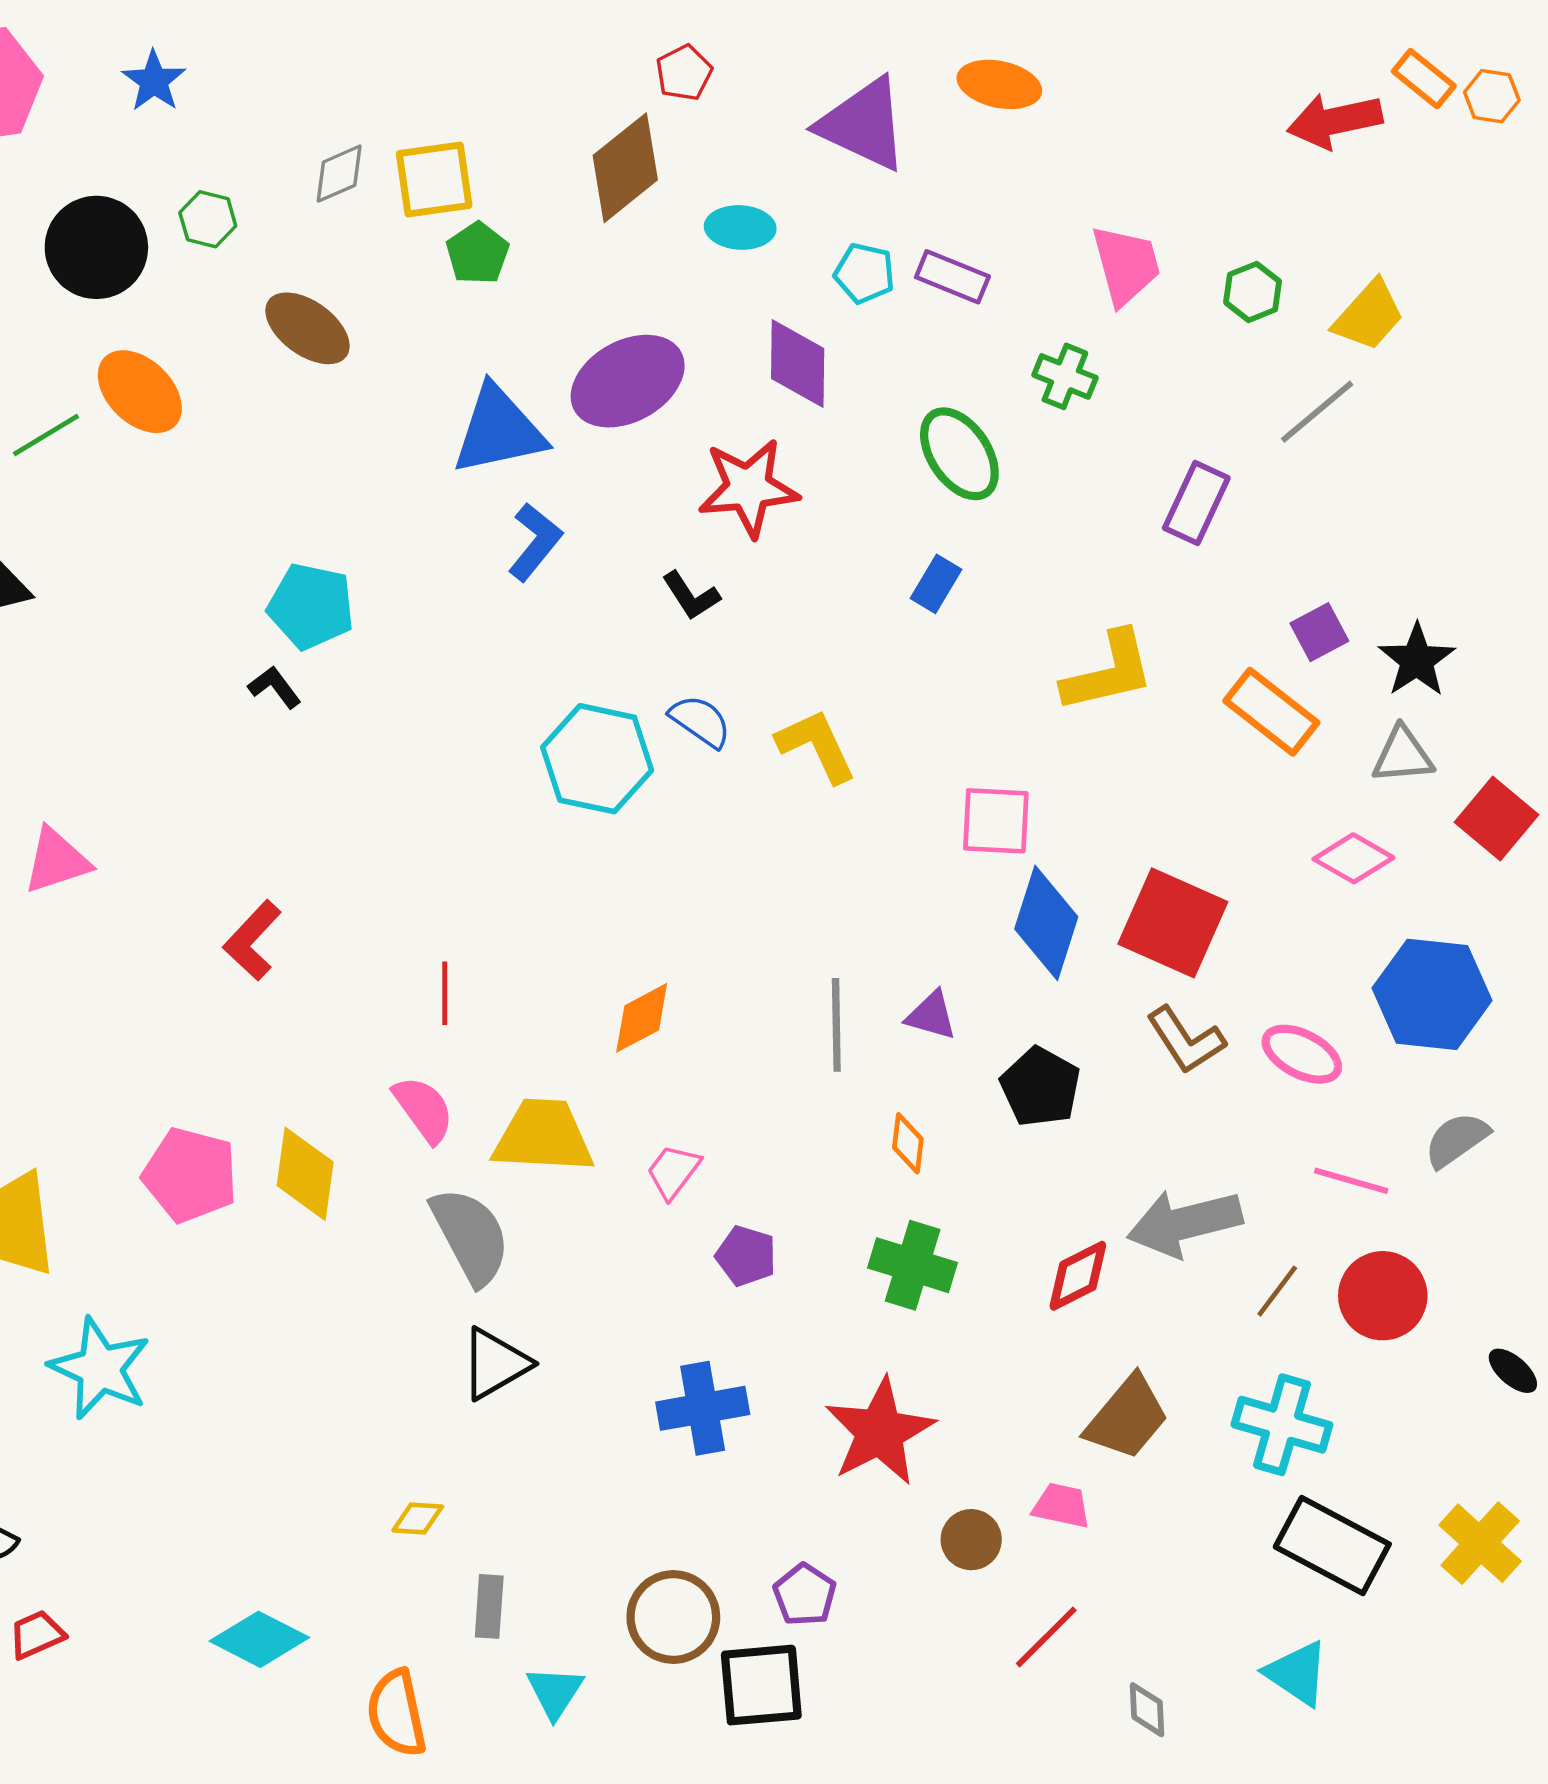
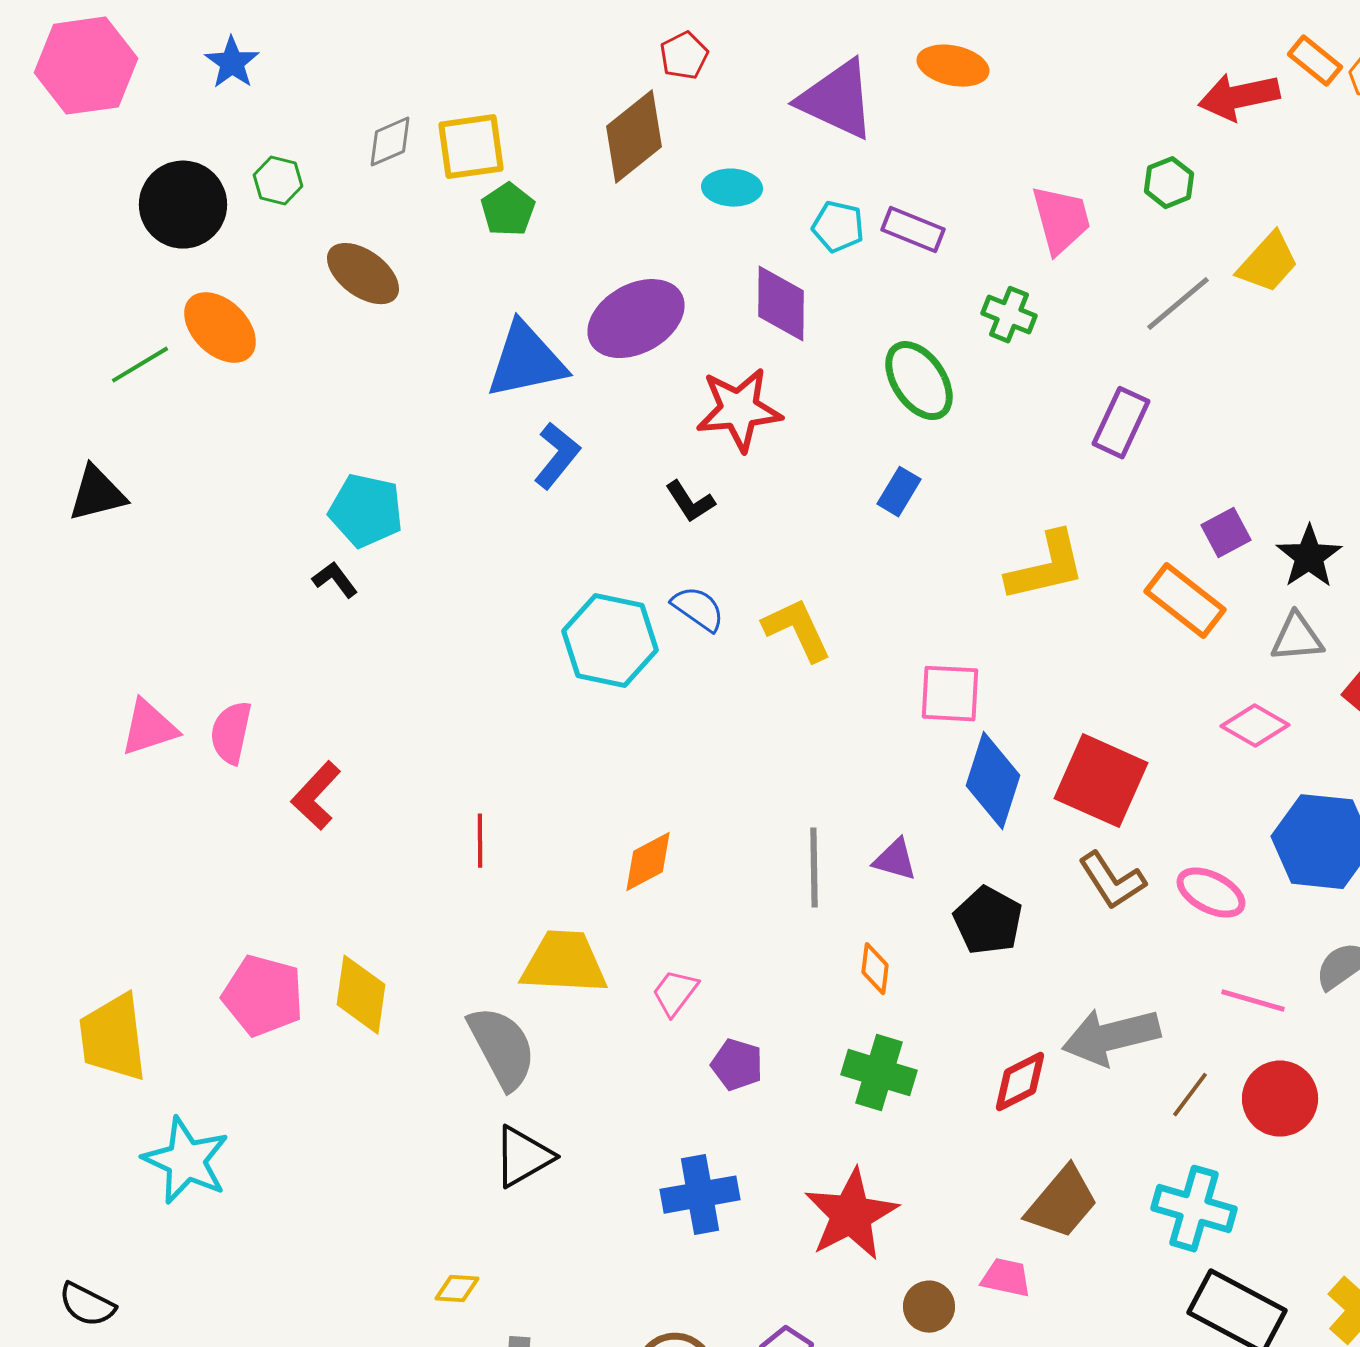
green hexagon: (1253, 292) -> (1169, 183), moved
gray line: (1317, 412) -> (1178, 304), moved
pink semicircle: (424, 1109) -> (231, 733), moved, turned -132

